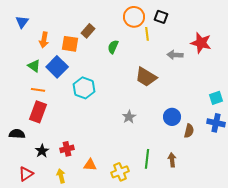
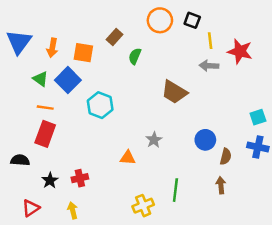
blue triangle: (22, 22) -> (19, 42), moved, size x1.6
brown rectangle: (88, 31) -> (114, 37), moved
yellow line: (147, 34) -> (210, 41), moved
brown arrow: (172, 160) -> (221, 185), moved
orange triangle: (90, 165) -> (128, 158), moved

